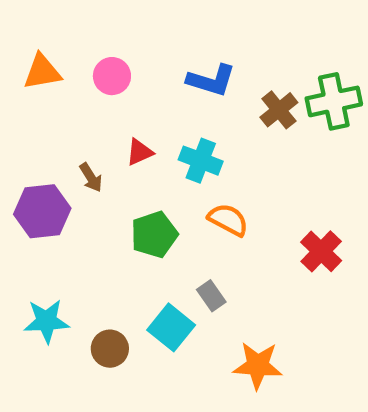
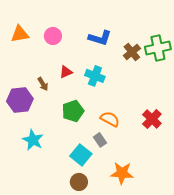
orange semicircle: (228, 220) -> (110, 119), moved
cyan star: (46, 321) -> (33, 140), moved, turned 30
brown circle: (110, 349) -> (79, 182), moved

